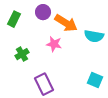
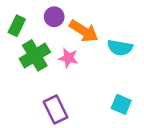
green cross: (22, 54) -> (35, 55), moved, size x1.6

